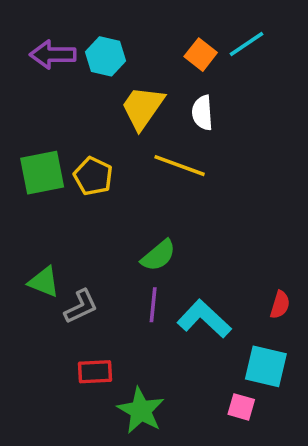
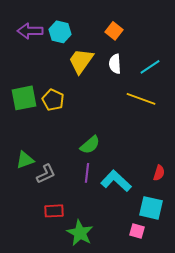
cyan line: (246, 44) -> (150, 67), moved
yellow line: (180, 166) -> (141, 99), moved
green triangle: (44, 282) -> (25, 160), turned -42

